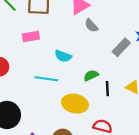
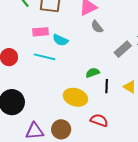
cyan semicircle: (63, 56) -> (60, 40), moved
cyan line: (46, 79) -> (44, 57), moved

